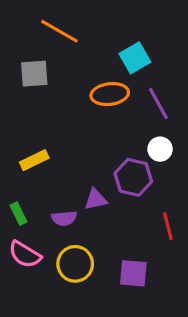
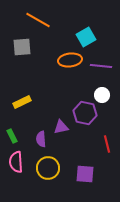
purple line: (158, 103) -> (101, 66), turned -55
purple semicircle: (64, 218) -> (41, 139), turned 91
pink semicircle: (25, 254) -> (16, 162), turned 55

